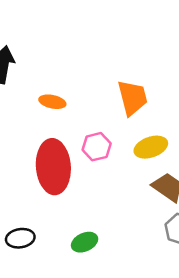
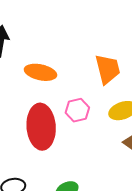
orange ellipse: (52, 102) -> (41, 72), size x1.4

